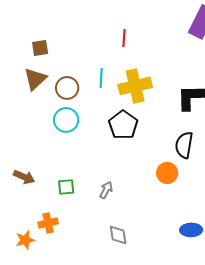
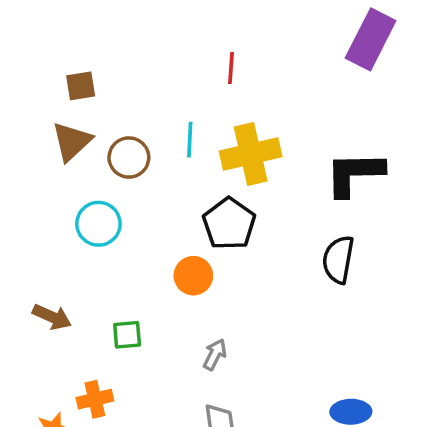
cyan circle: (66, 120) -> (98, 224), moved
orange circle: (167, 173) -> (193, 276), moved
gray arrow: (106, 190) -> (215, 354), moved

